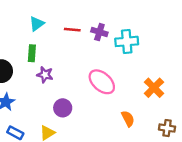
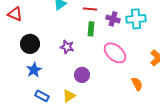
purple cross: (99, 32) -> (113, 19), moved
green rectangle: (32, 53) -> (91, 29), moved

